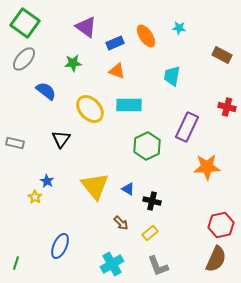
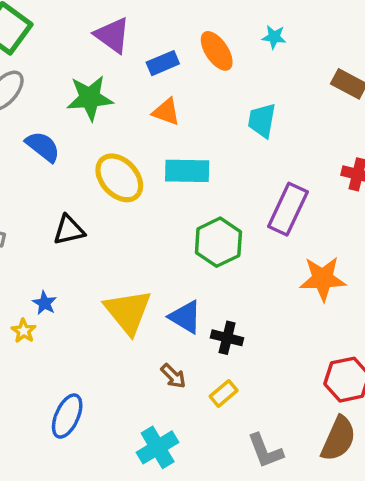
green star: (73, 63) -> (90, 98), size x1.5
black triangle: (61, 139) -> (69, 230), turned 42
blue triangle: (128, 189) -> (185, 317), size x1.5
gray L-shape: (158, 266) -> (265, 451), moved

